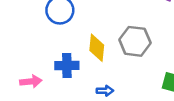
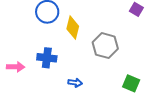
yellow diamond: (97, 48) -> (73, 28), moved

